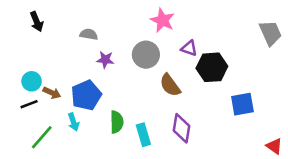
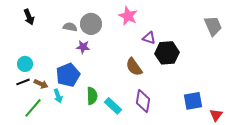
gray circle: (146, 55) -> (91, 24), moved
brown arrow: (52, 93) -> (41, 84), moved
blue square: (242, 104) -> (193, 101), moved
cyan rectangle: (143, 135) -> (113, 106), turned -30
red triangle: (274, 146) -> (216, 115), turned 32

